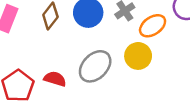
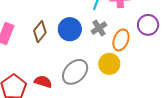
orange ellipse: (153, 26) -> (121, 40), turned -35

